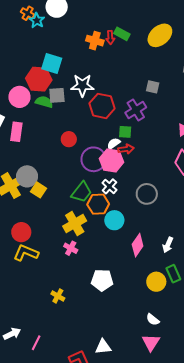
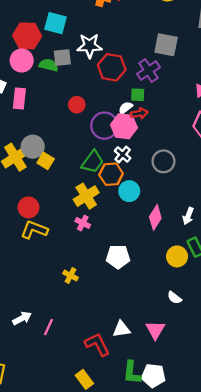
red hexagon: (39, 79) -> (27, 36), moved
gray square: (153, 87) -> (166, 45), size x1.6
pink triangle: (151, 343) -> (155, 330), moved

